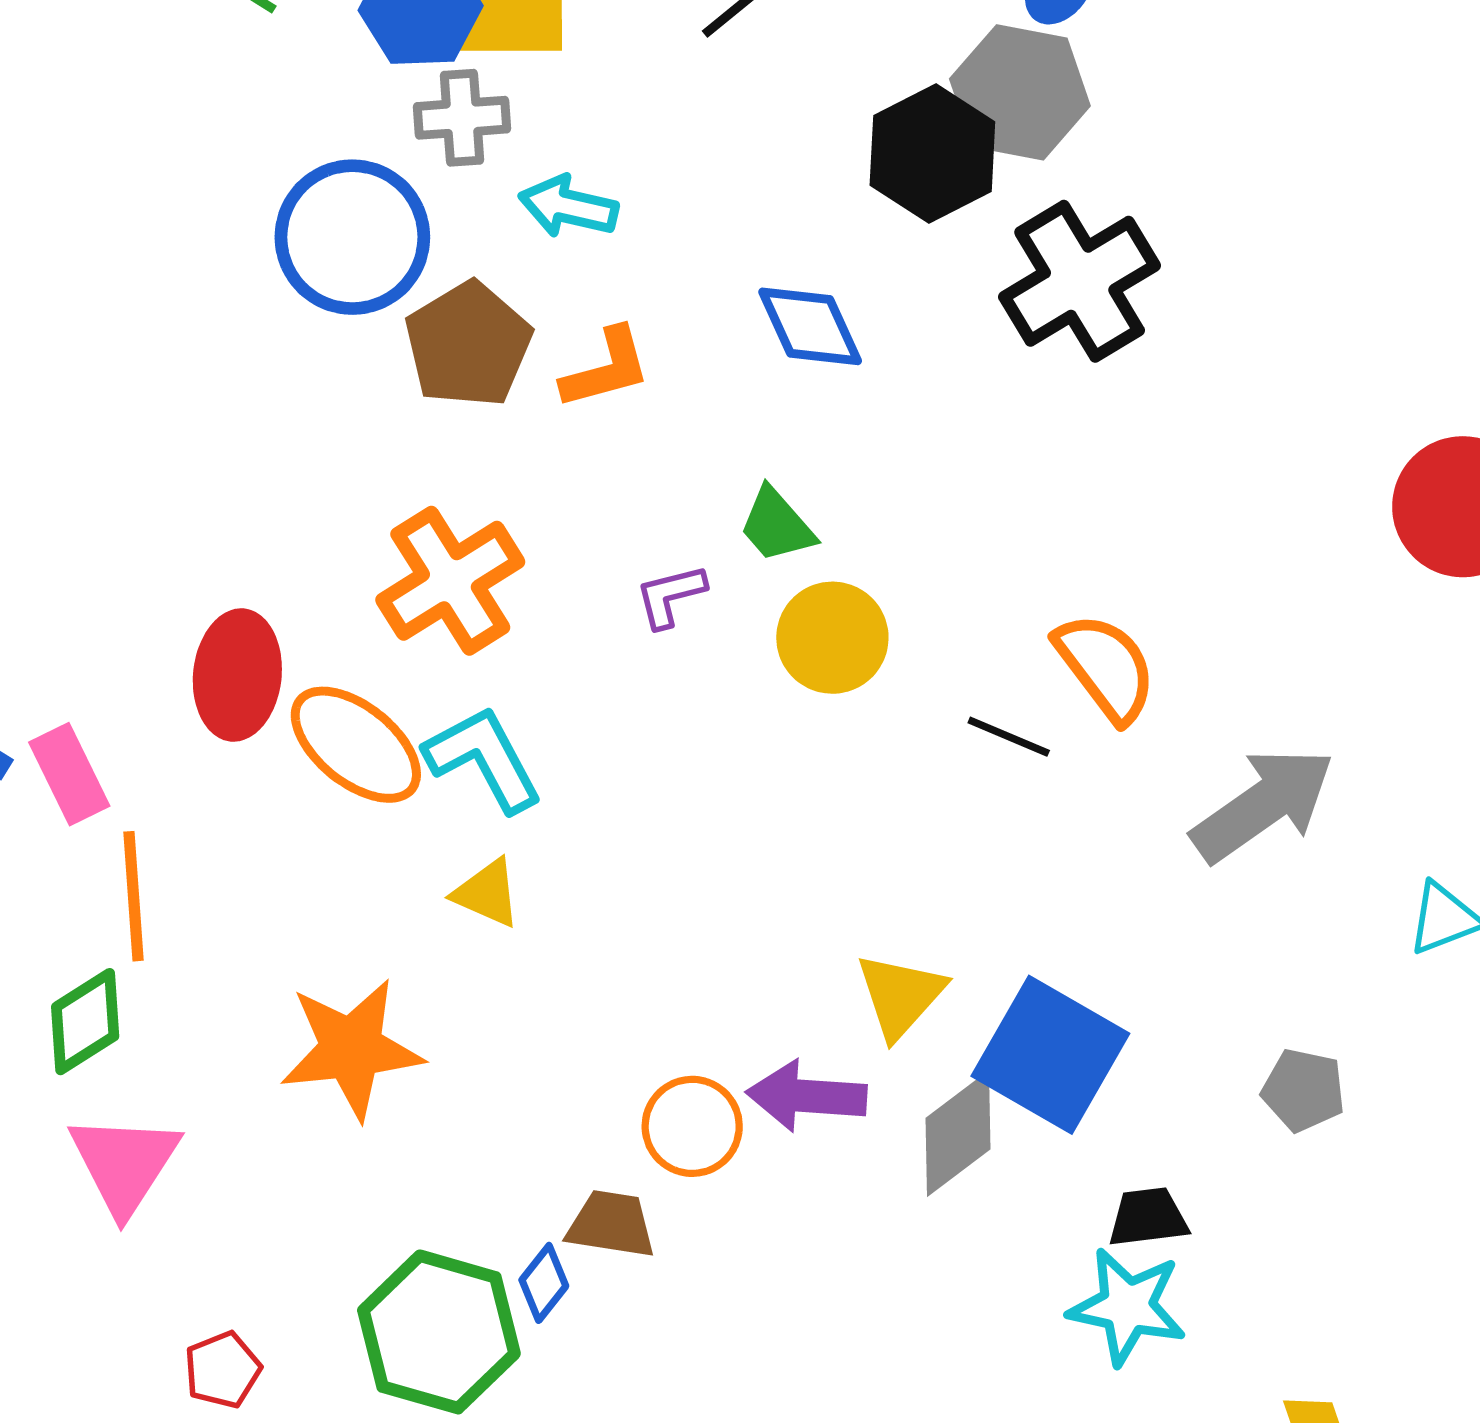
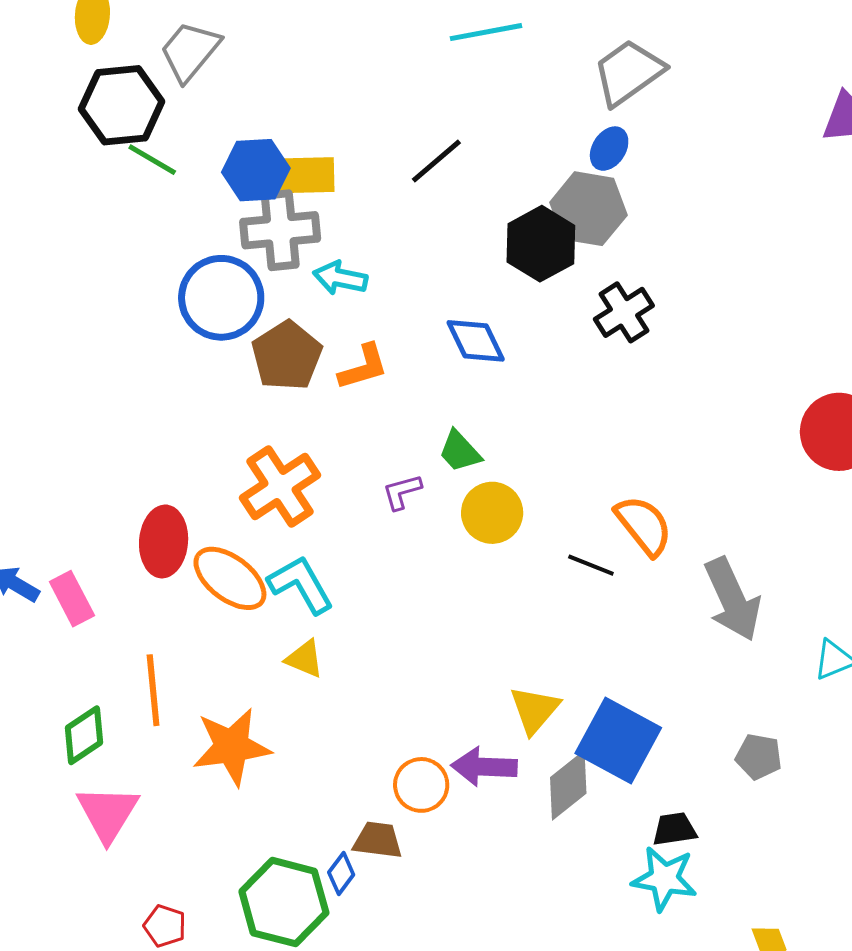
gray cross: (462, 118) -> (280, 230), size x1.5
black cross: (1080, 281) -> (624, 312), size x0.7
gray arrow: (1263, 805) -> (733, 599), turned 102
orange line: (134, 896) -> (153, 690), moved
red pentagon: (223, 1370) -> (165, 926), turned -30

